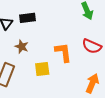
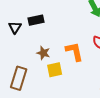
brown star: (22, 47) -> (43, 53), moved

